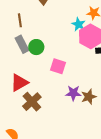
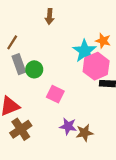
brown line: (20, 20) -> (12, 42), moved, turned 32
cyan star: (78, 24) -> (85, 51), size x1.5

